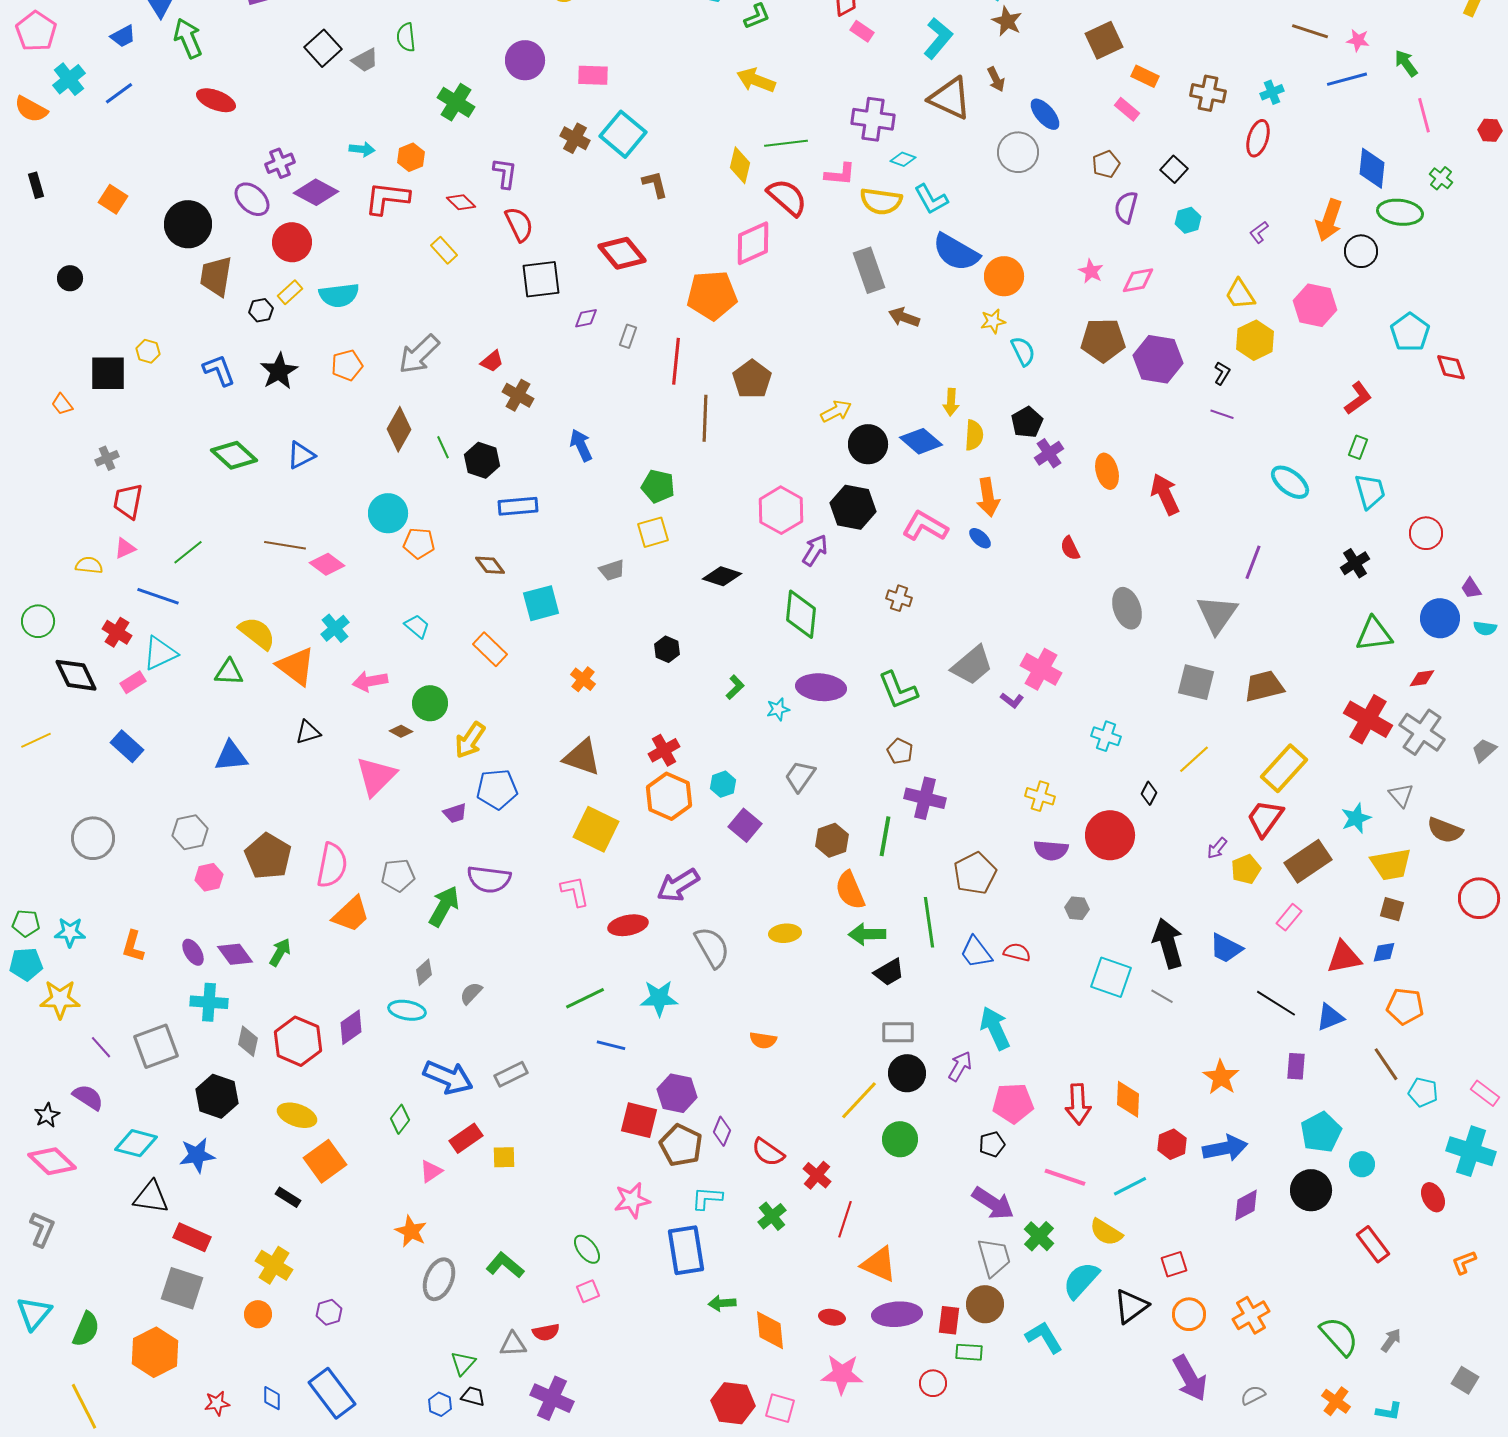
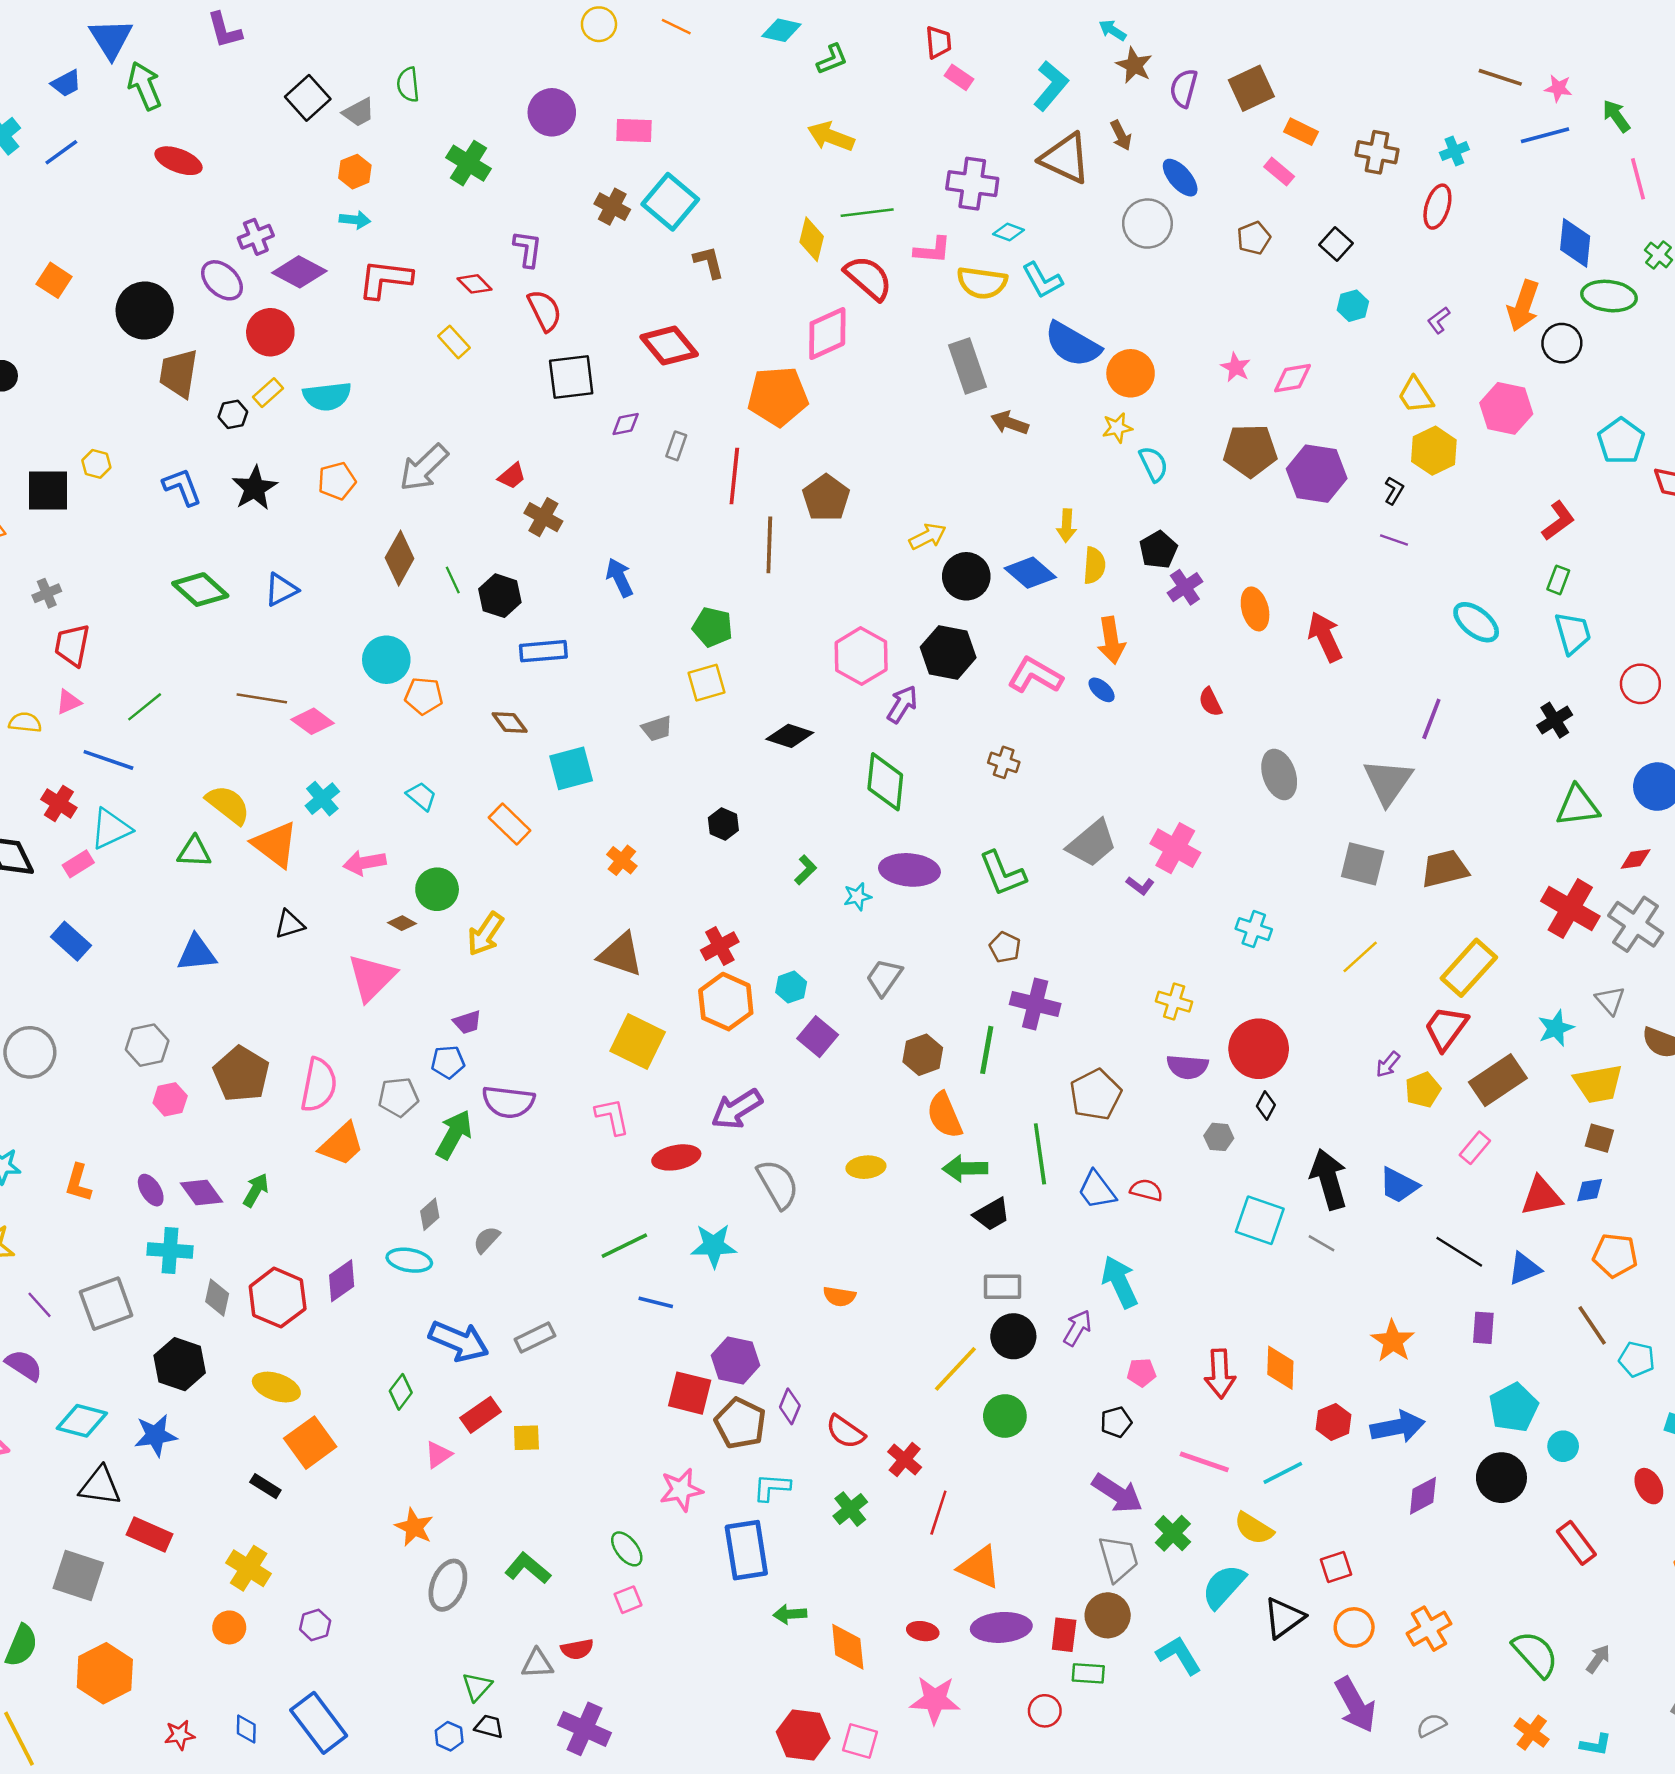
orange hexagon: (411, 157) -> (355, 172), moved
purple semicircle: (1126, 207) -> (1184, 88), moved
blue pentagon: (497, 789) -> (448, 1062), moved, size x0.7
black diamond: (1149, 793) -> (1266, 1106), moved
pink pentagon: (1013, 1103) -> (1141, 1373), size x0.6
gray square: (182, 1288) -> (78, 1575), moved

